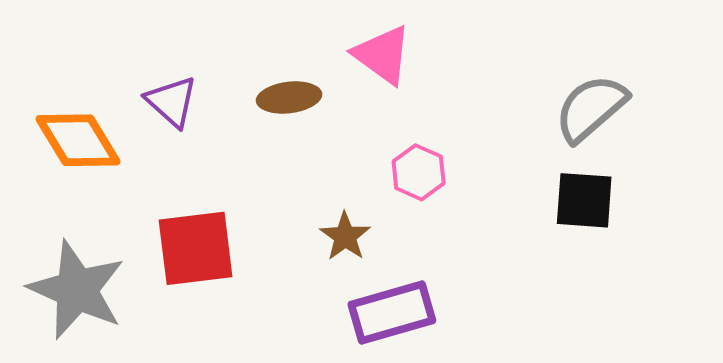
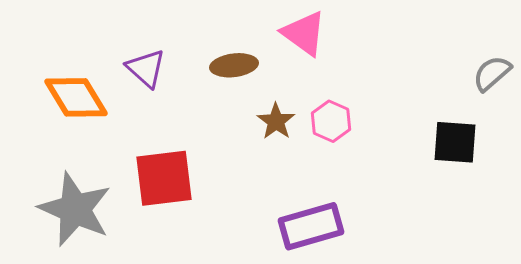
gray semicircle: (591, 108) -> (492, 73), moved, size x0.7
brown star: (345, 236) -> (276, 121), moved

